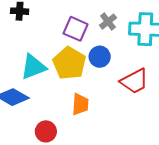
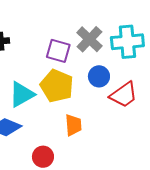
gray cross: (108, 22) -> (89, 39), size x1.5
blue circle: (100, 57) -> (99, 76), moved

